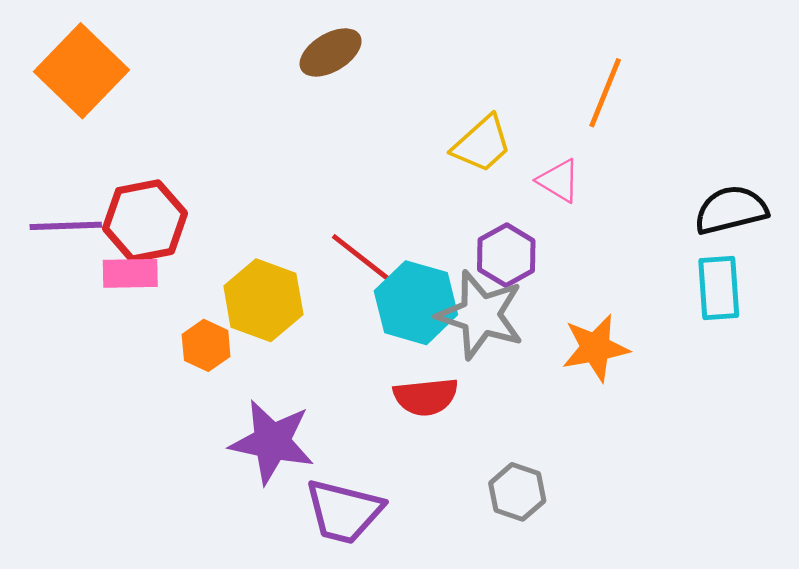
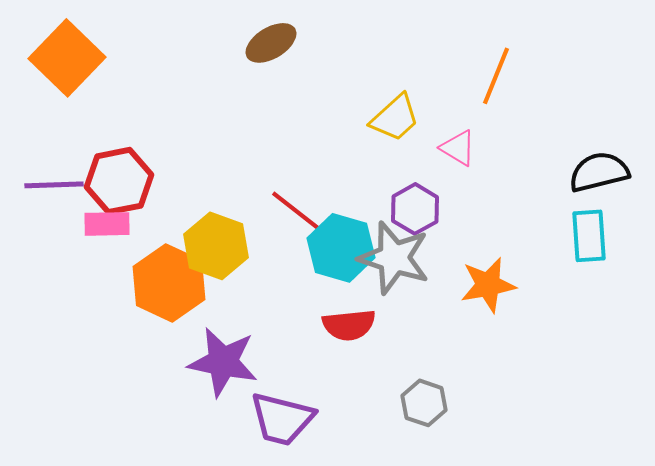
orange hexagon: (206, 345) -> (169, 283), size x1.8

